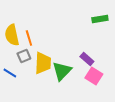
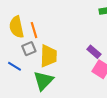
green triangle: (62, 71) -> (43, 81), moved

